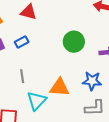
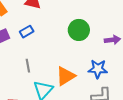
orange triangle: (59, 87) -> (66, 76), turned -35

